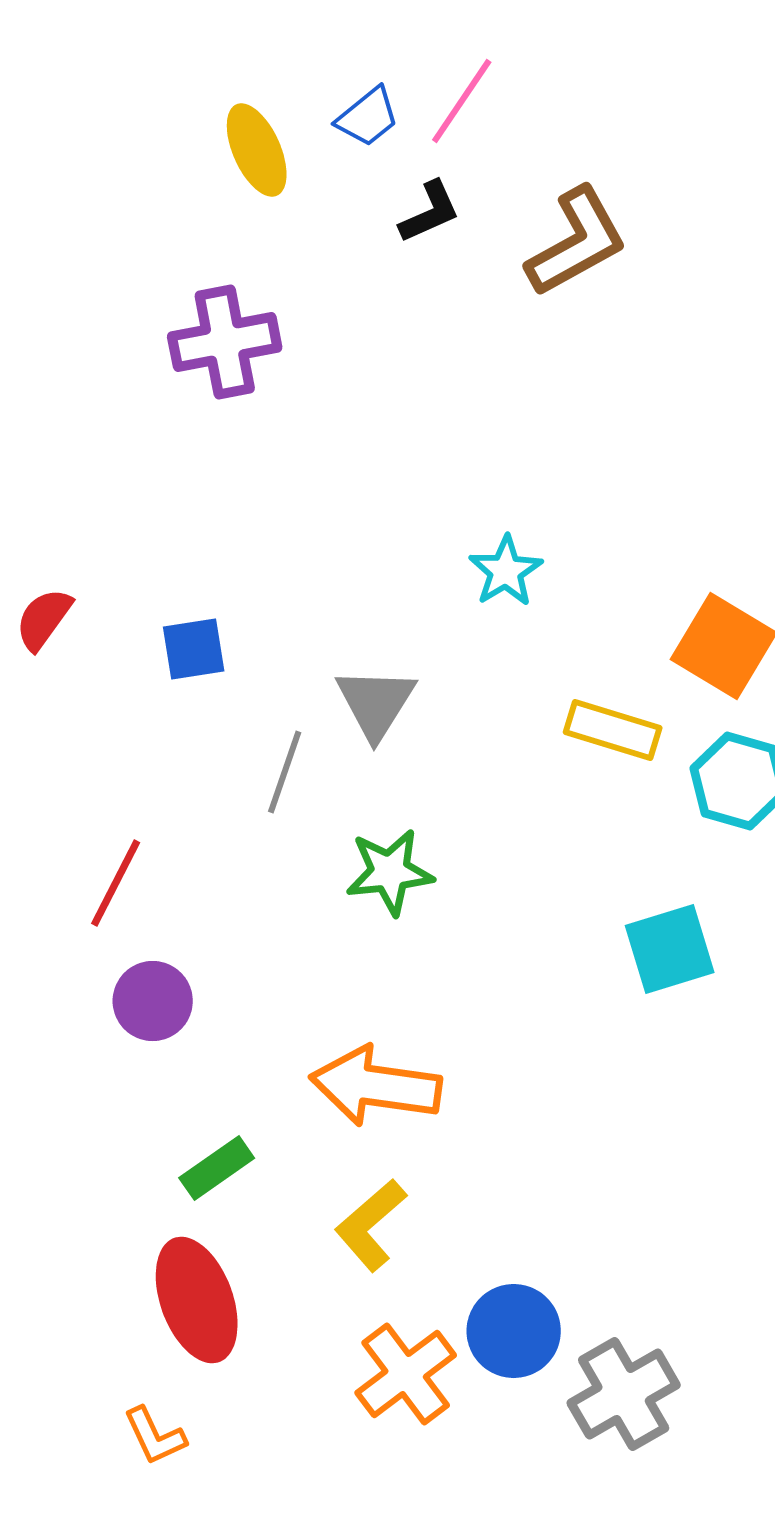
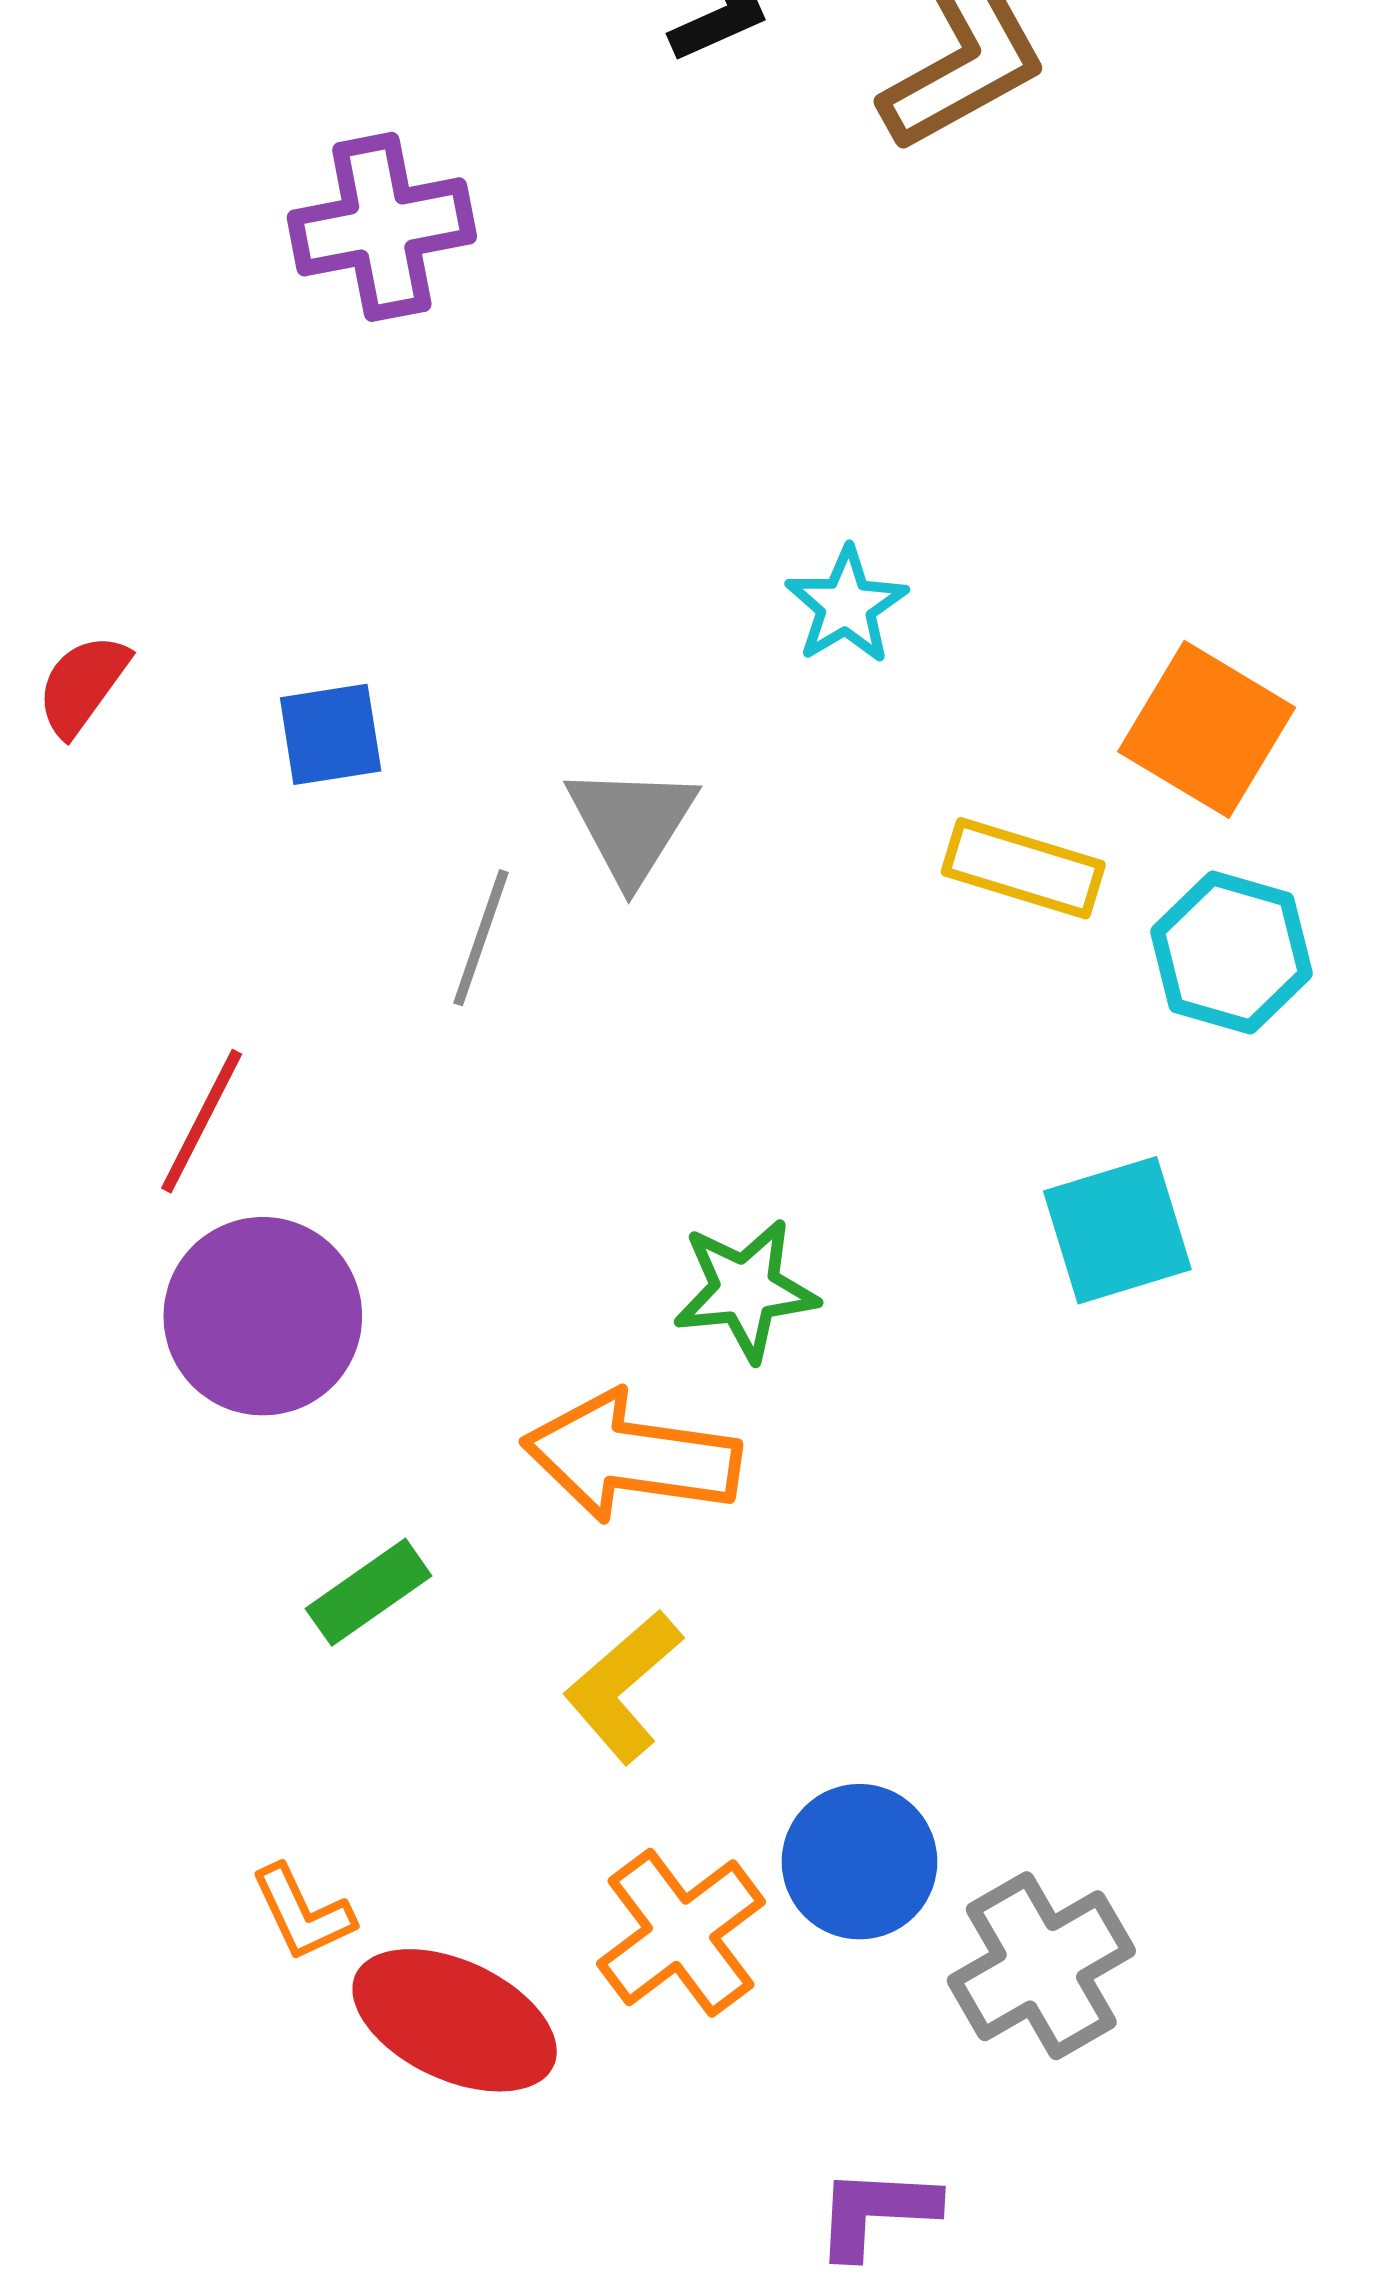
green star: (390, 872) -> (745, 1290), moved
purple circle: (153, 1001) -> (263, 1316), size x1.5
red ellipse: (197, 1300) -> (455, 2020), moved, turned -45
orange L-shape: (155, 1436) -> (302, 1913), moved

